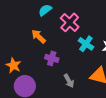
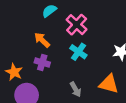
cyan cross: (86, 44) -> (78, 52), moved
purple cross: (52, 58) -> (42, 62), moved

